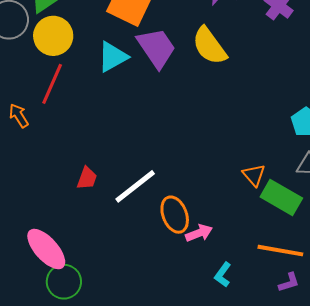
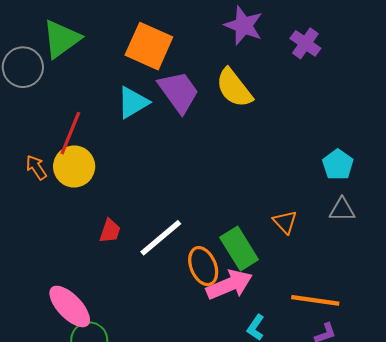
yellow circle: (53, 36) -> (74, 166), moved
green rectangle: (281, 198) -> (239, 248), moved, turned 30
pink arrow: (199, 233) -> (229, 285), size x1.6

